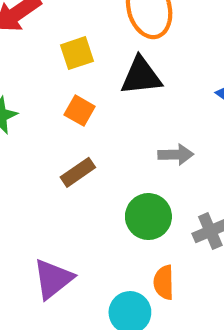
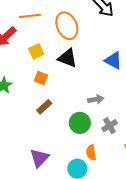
black triangle: (141, 76) -> (67, 58), turned 35
gray arrow: (176, 155) -> (96, 99), moved

